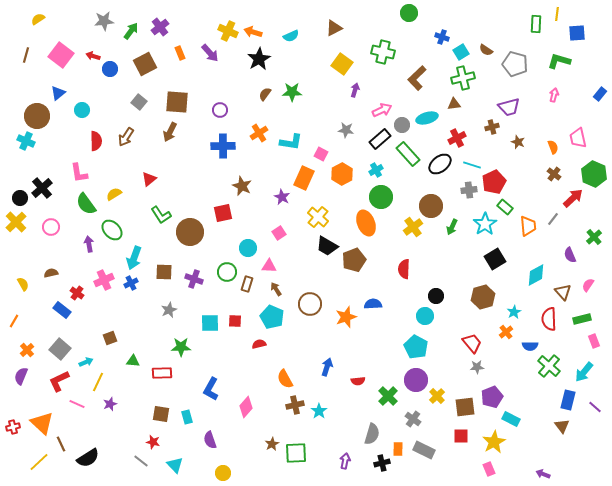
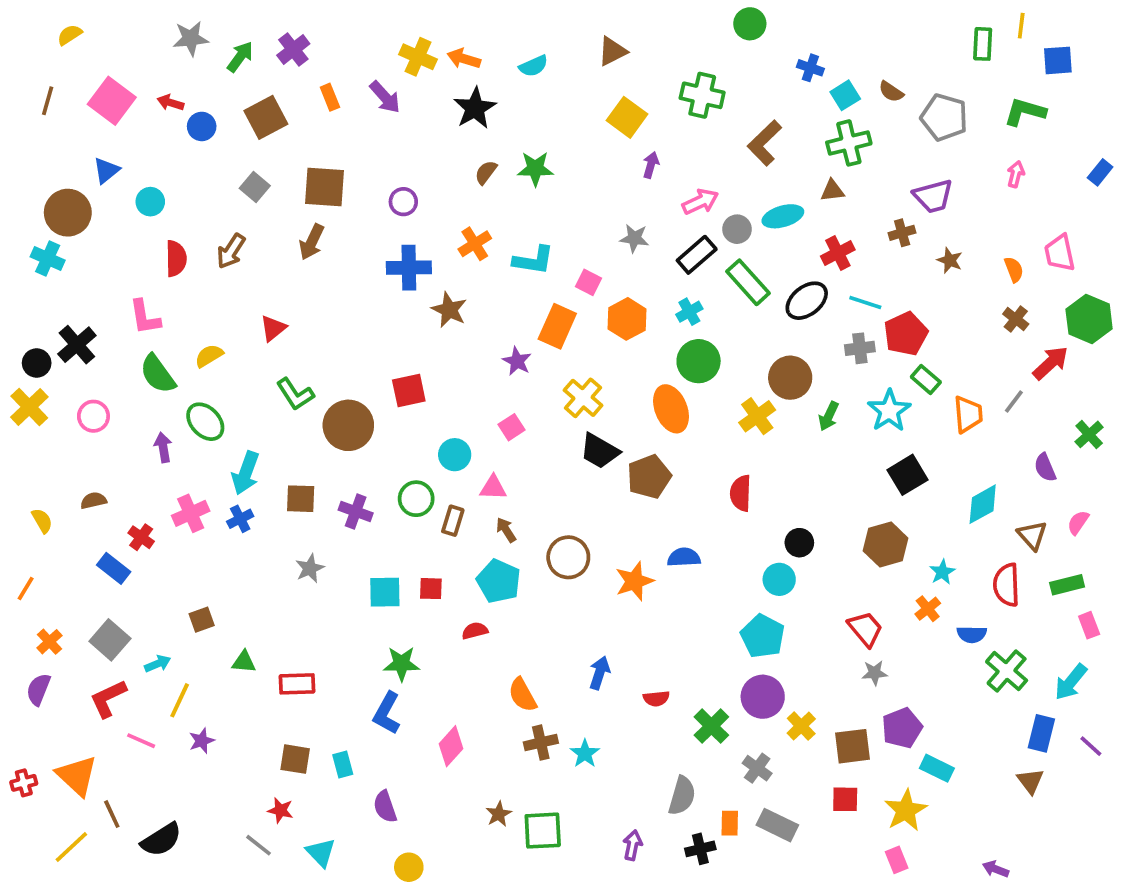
brown star: (242, 186) -> (449, 310), moved
green star: (181, 347) -> (401, 664), moved

